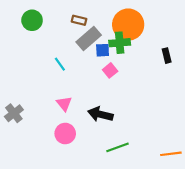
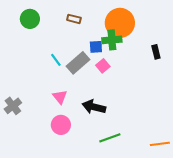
gray rectangle: (89, 38) -> (78, 63), moved

